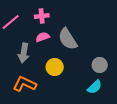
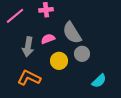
pink semicircle: (43, 37) -> (48, 39), moved
gray circle: (100, 65) -> (82, 54), moved

